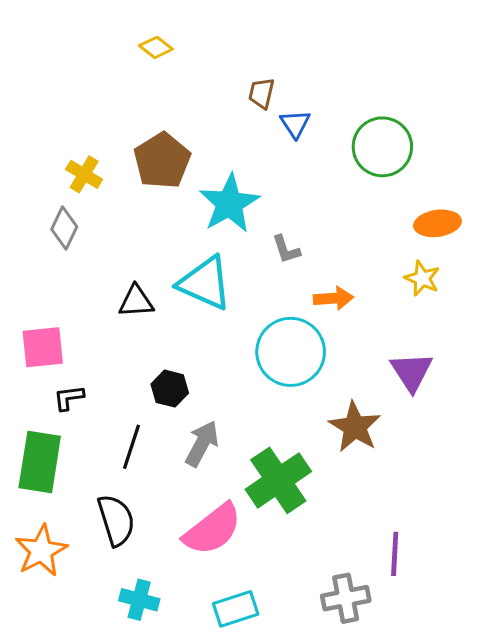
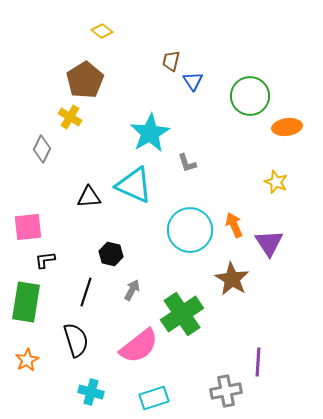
brown pentagon: (162, 161) -> (85, 80), moved
yellow cross: (84, 174) -> (70, 117), moved
orange ellipse: (437, 223) -> (287, 127), moved
orange arrow: (333, 298) -> (234, 225), moved, turned -110
gray arrow: (202, 444) -> (132, 290), size x0.7
orange star: (41, 551) -> (27, 360), size x0.7

